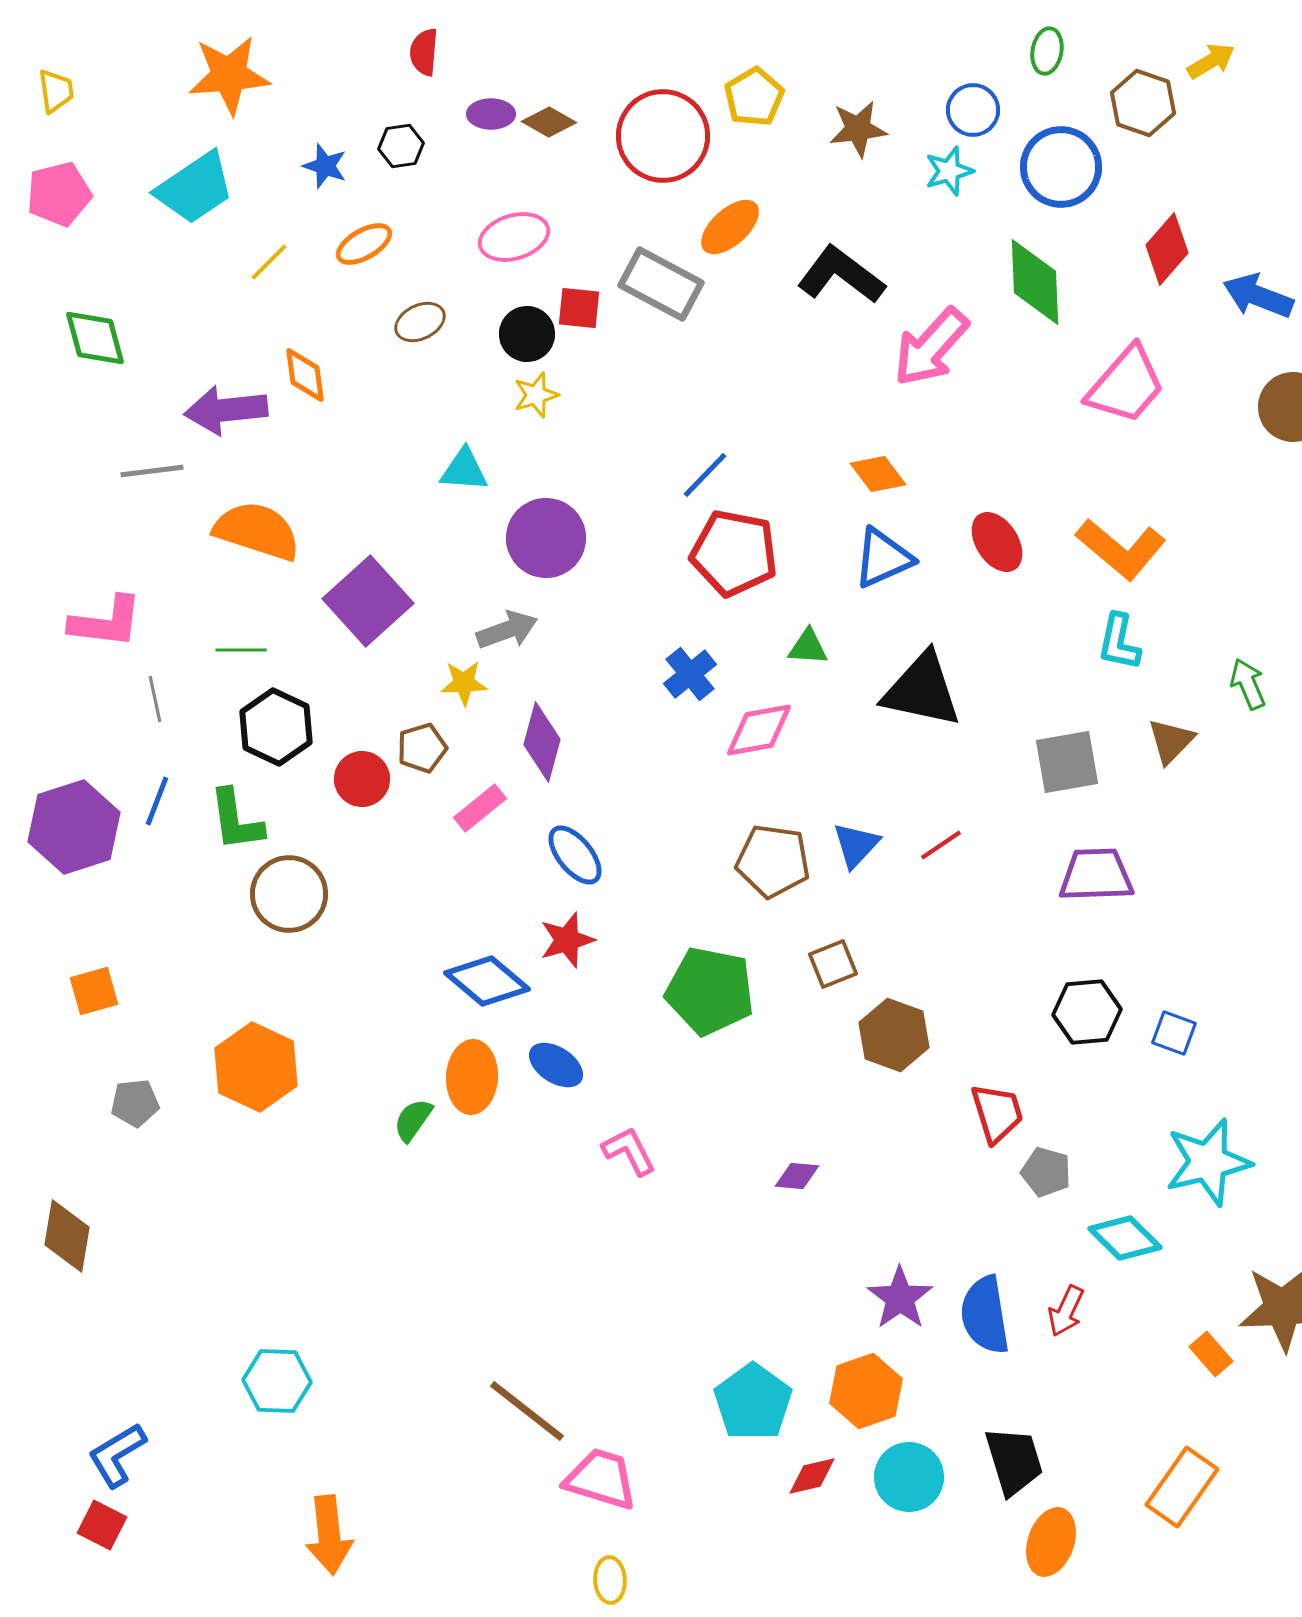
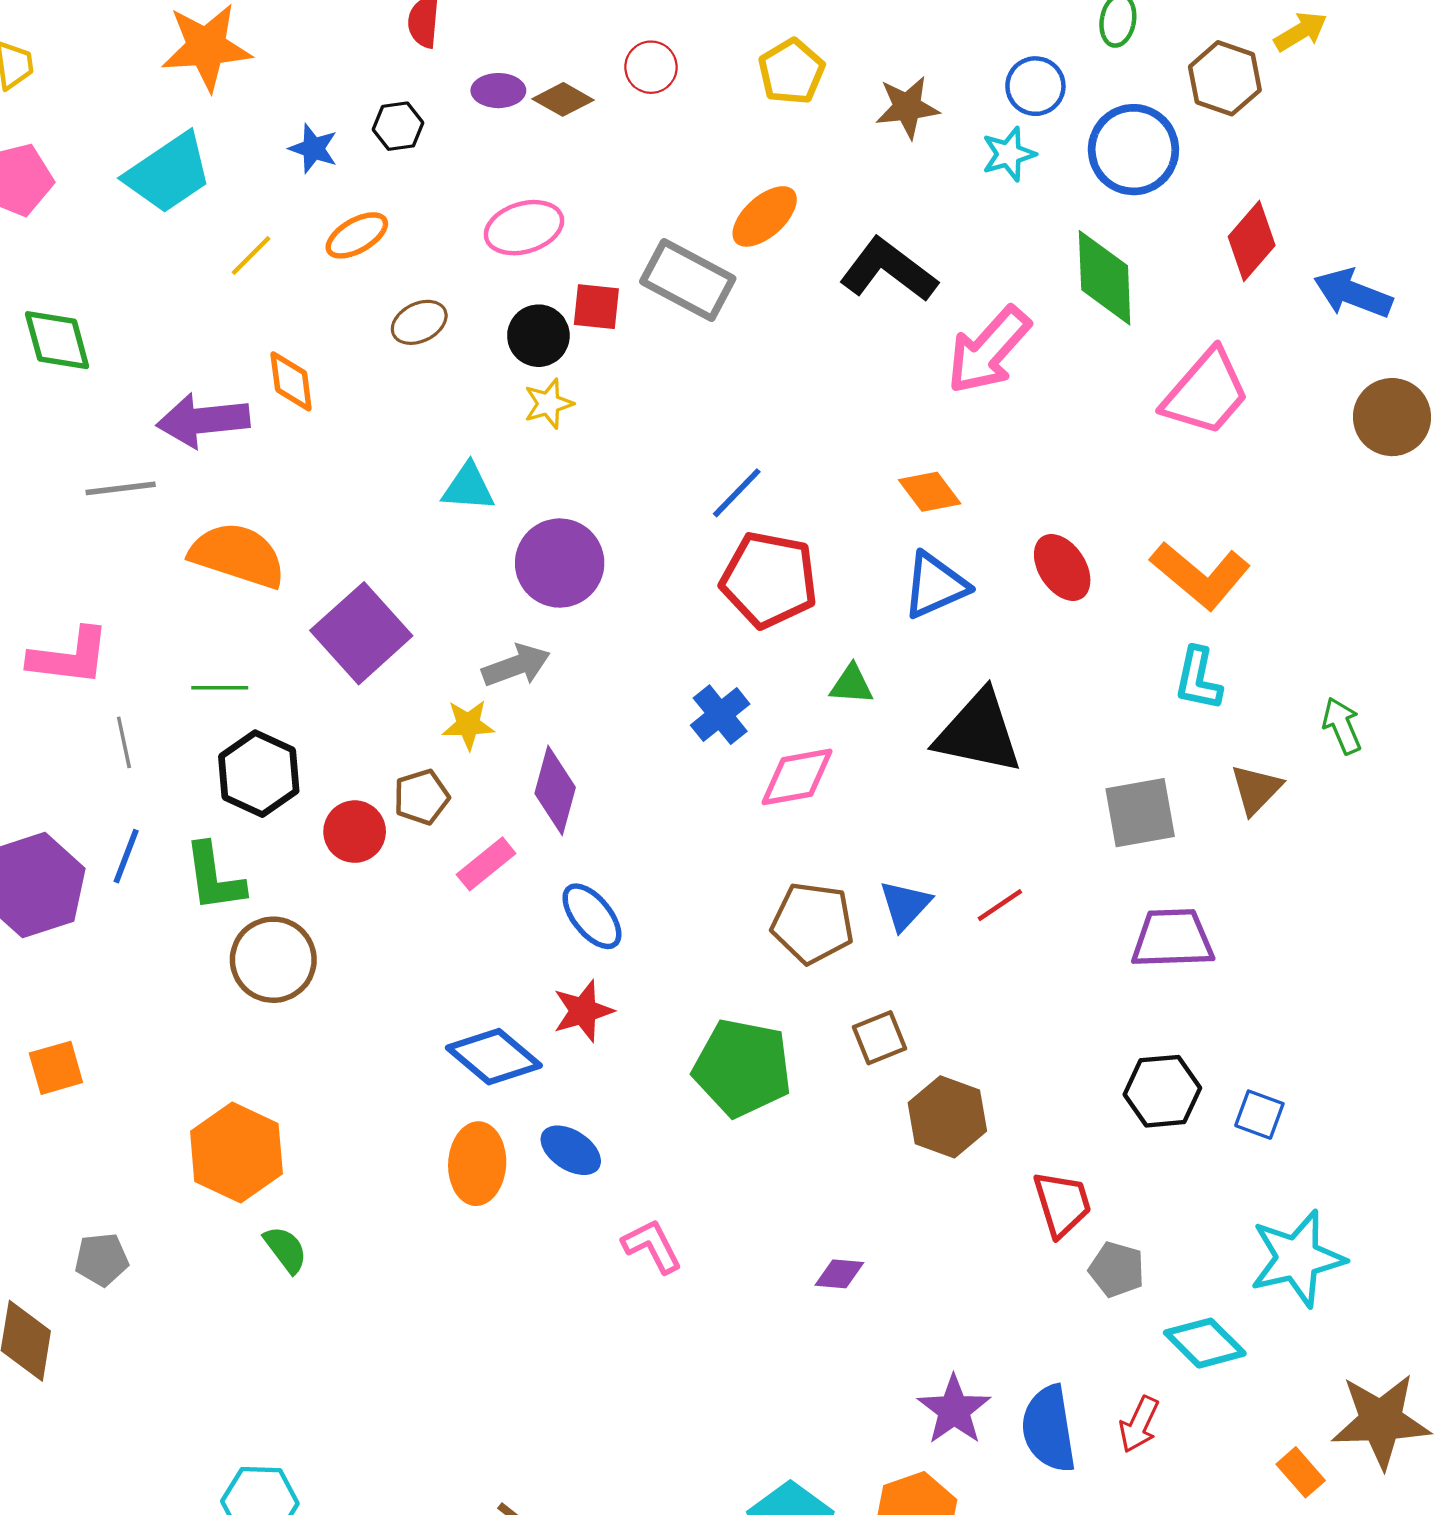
red circle: (663, 136) -> (651, 67), moved, size x0.5
gray pentagon: (135, 1103) -> (102, 1259), moved
green semicircle: (413, 1120) -> (286, 1249), moved, turned 108

